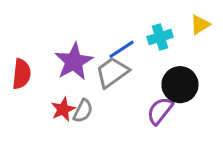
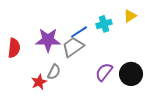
purple star: (74, 62) -> (48, 40), turned 30
black circle: (180, 85) -> (131, 74), moved
red star: (63, 109) -> (39, 82), moved

